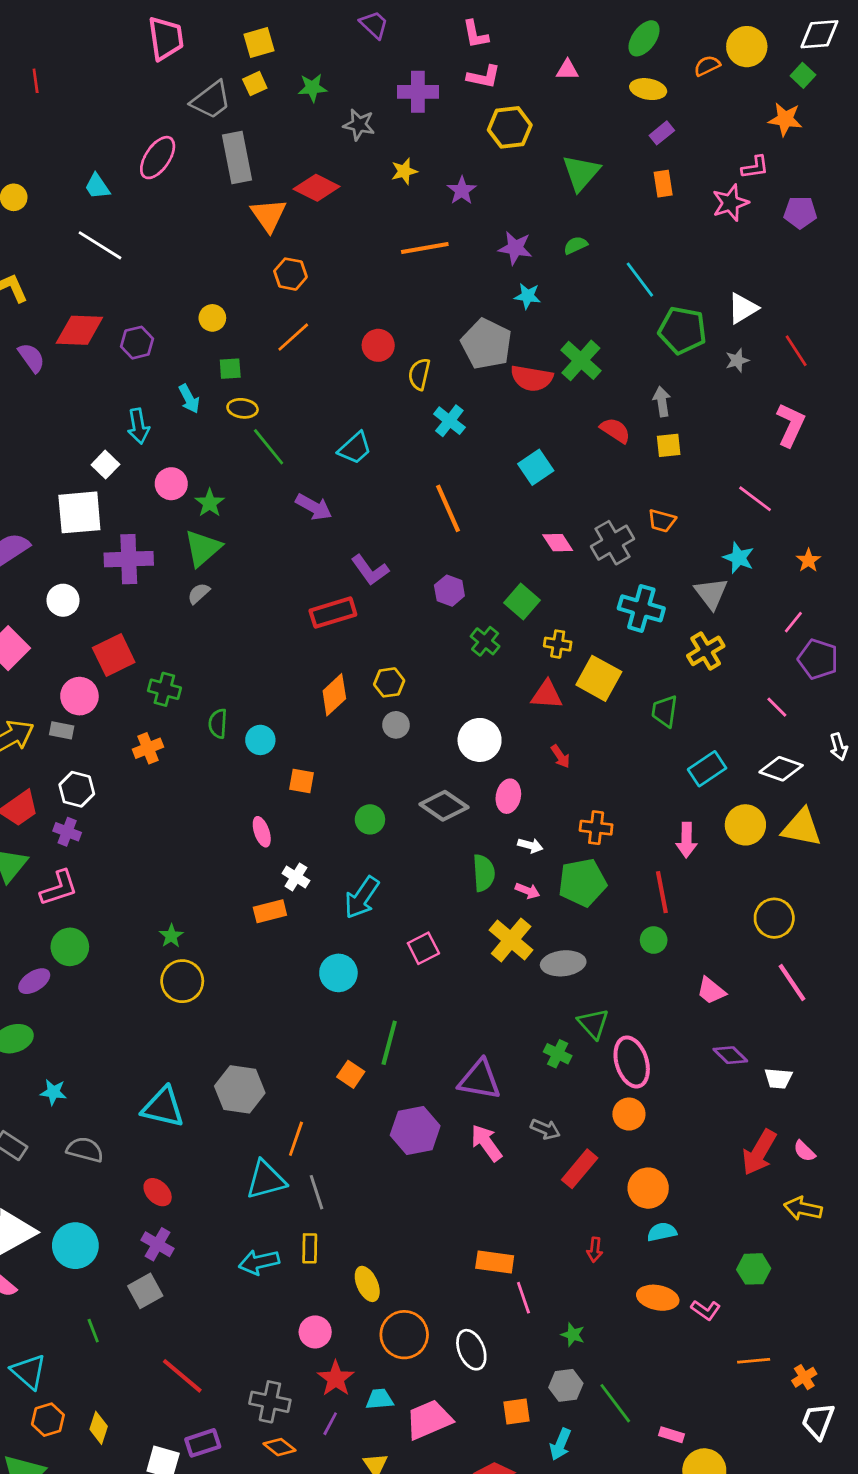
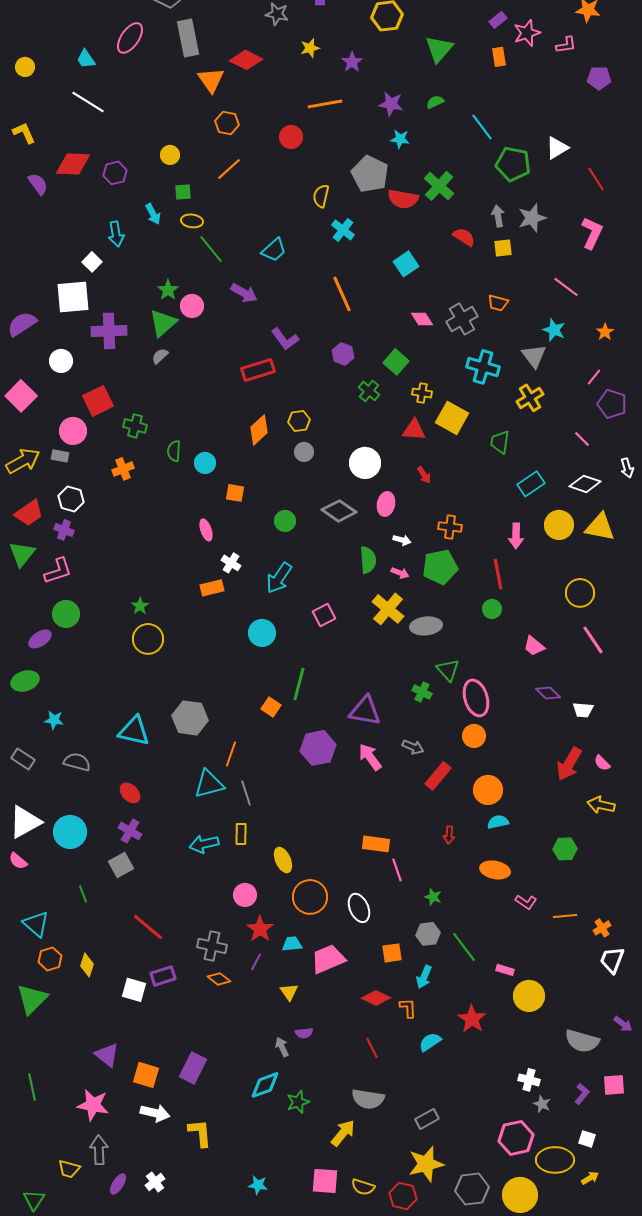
pink star: (730, 203) -> (527, 33), moved
red circle: (378, 345) -> (291, 137), moved
gray star: (737, 360) -> (532, 218), moved, size x1.6
pink circle: (171, 484) -> (192, 306), moved
pink L-shape: (706, 1310) -> (526, 902), moved

